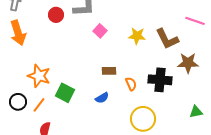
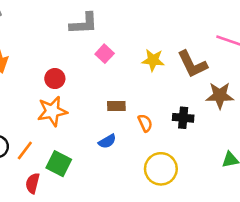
red circle: (56, 15) -> (55, 79), moved
orange star: (39, 76) -> (52, 111), moved, turned -30
black cross: (160, 80) -> (183, 118), size x0.7
green square: (65, 93) -> (59, 164), moved

